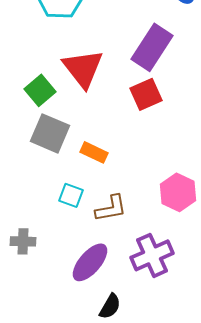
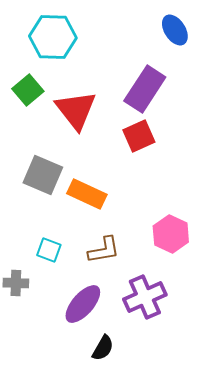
green square: (40, 90) -> (28, 90), moved
orange rectangle: (94, 152) -> (87, 194), size x1.4
cyan square: (71, 195) -> (49, 250), moved

